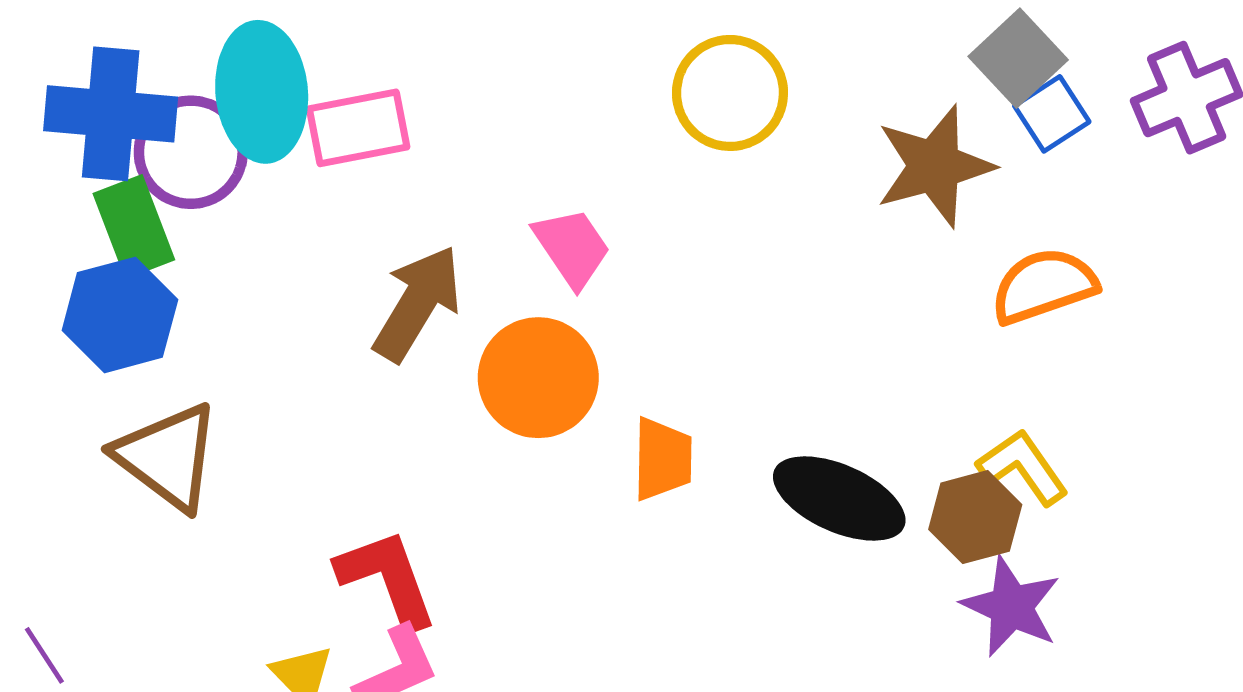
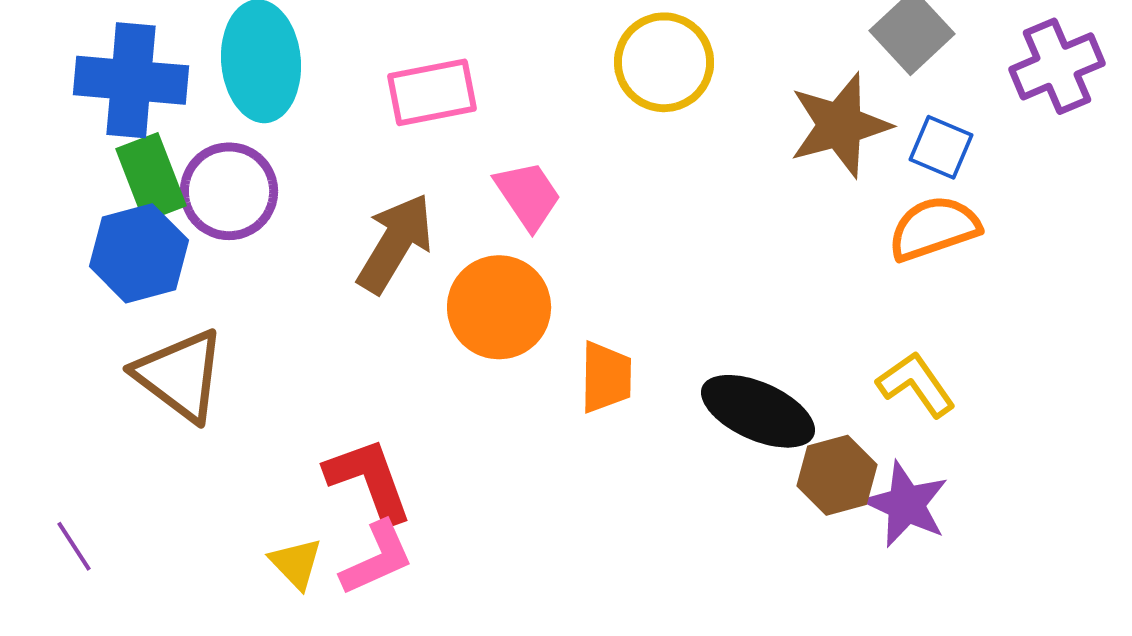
blue square: (1052, 114) -> (941, 147), moved, turned -34
pink rectangle: (358, 128) -> (432, 92), moved
purple circle: (191, 152) -> (229, 191), moved
brown hexagon: (975, 517) -> (837, 475), moved

